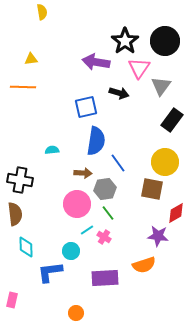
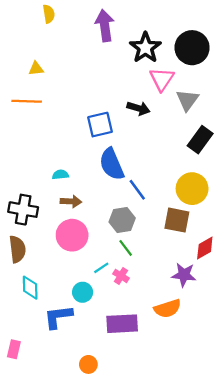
purple arrow: (96, 62) -> (105, 26), moved, turned 72
blue semicircle: (96, 141) -> (112, 164), turned 148
brown arrow: (83, 173) -> (71, 201), moved
pink circle: (77, 204) -> (72, 235), moved

